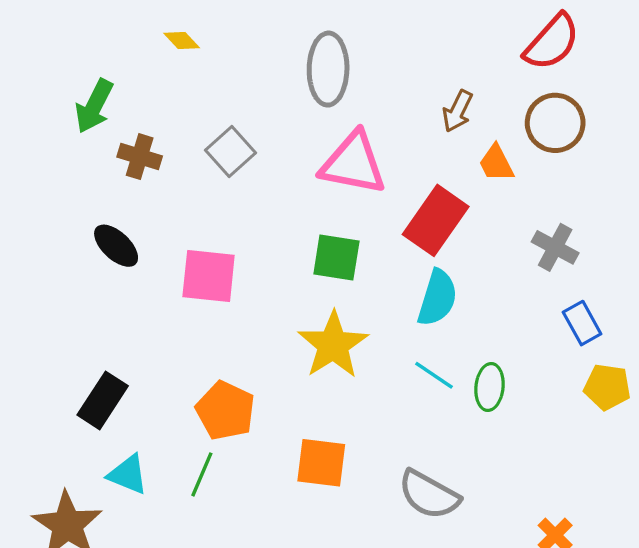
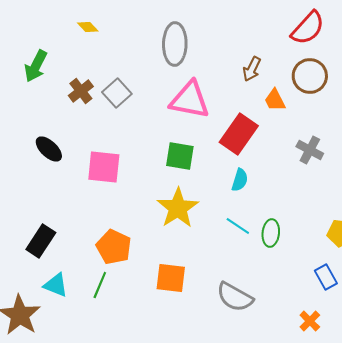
brown cross: (140, 157) -> (81, 91), moved, turned 35
cyan semicircle: (437, 298) -> (240, 180), size x0.7
blue rectangle: (582, 323) -> (326, 277), moved

